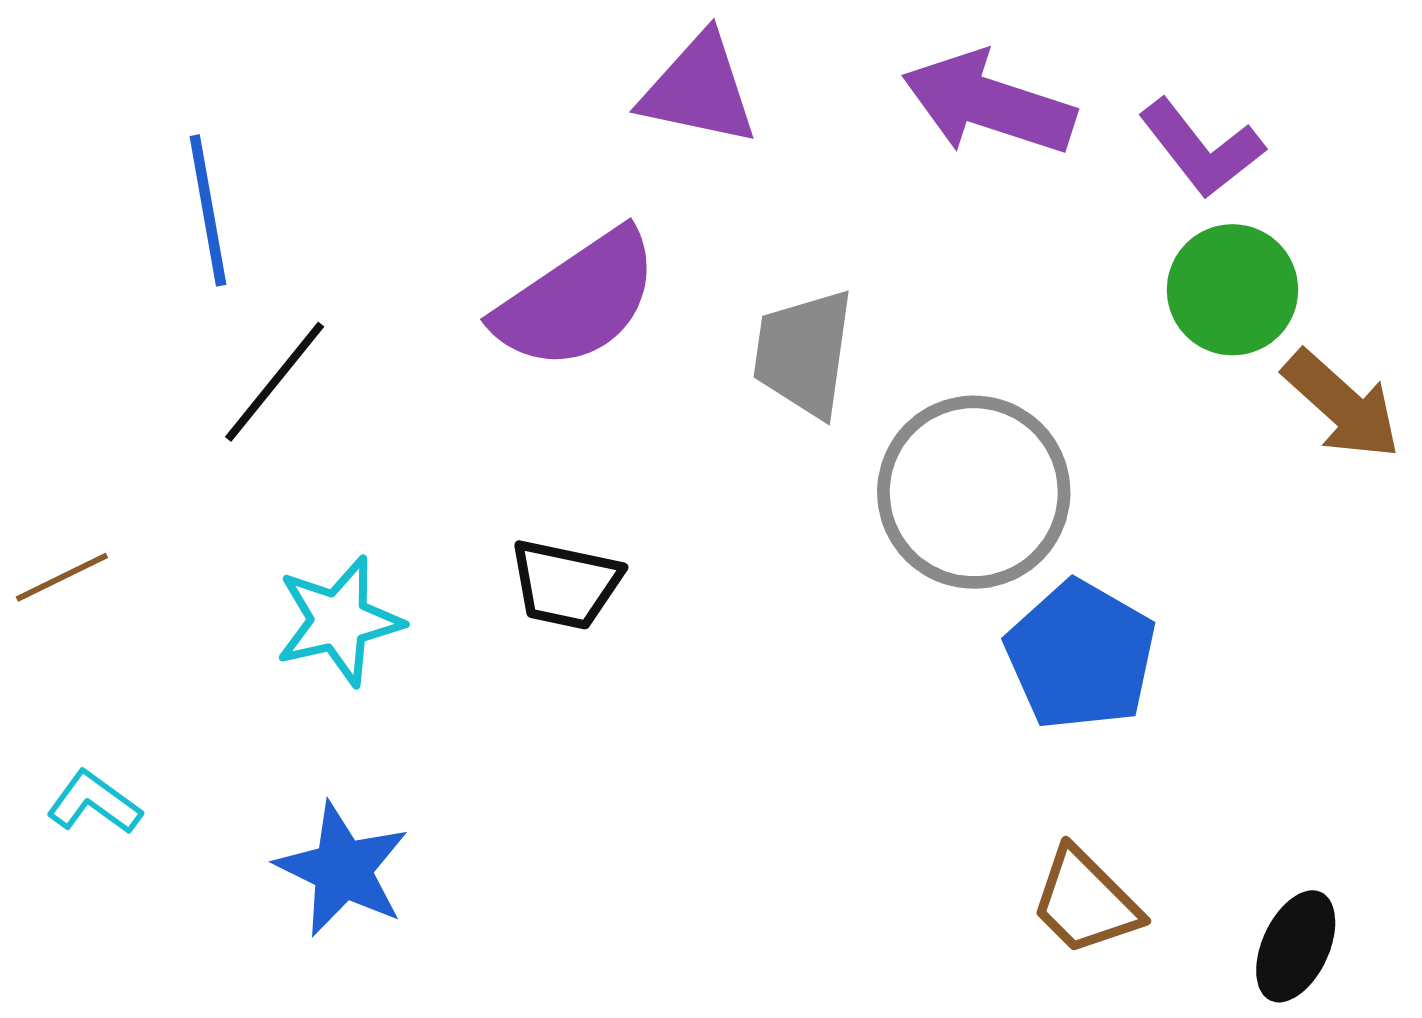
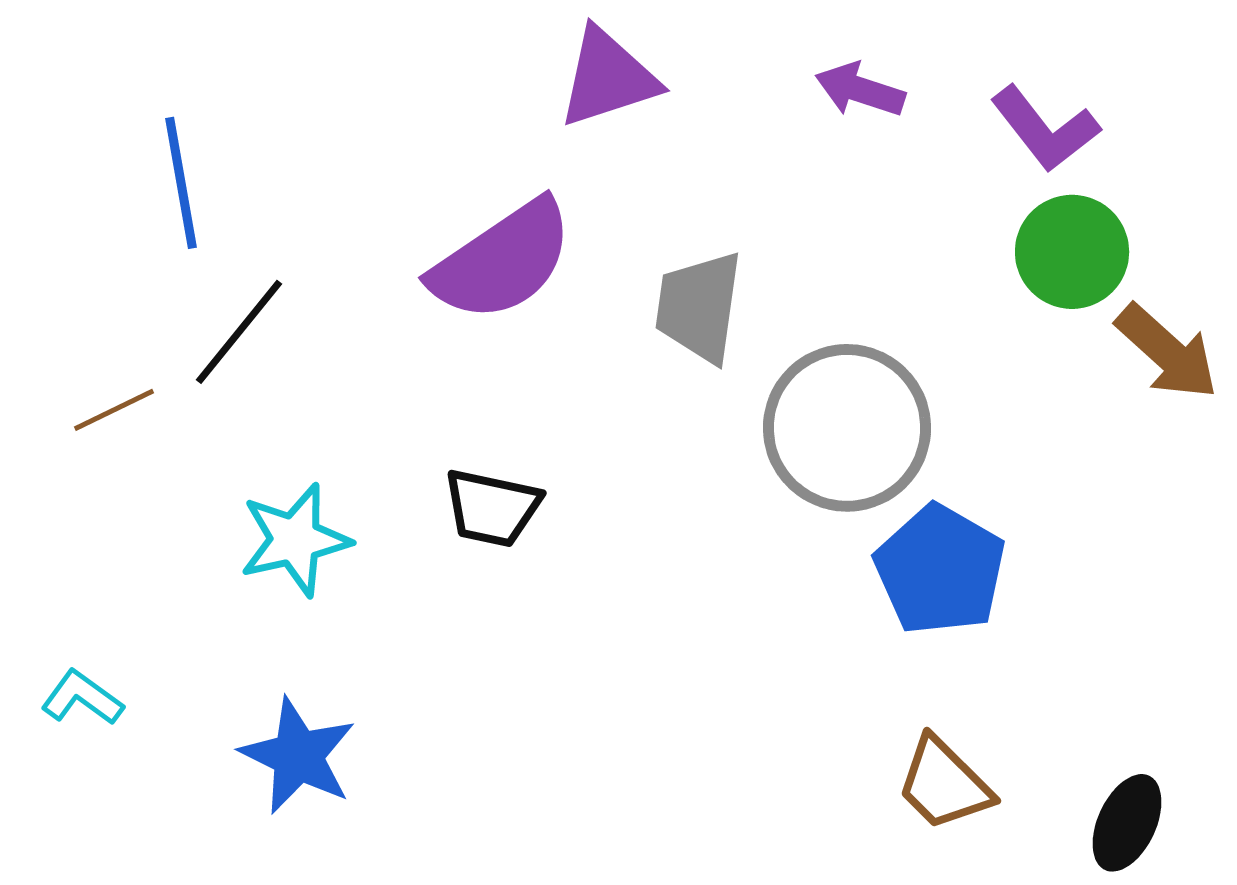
purple triangle: (699, 90) -> (608, 78), turned -30
purple arrow: (989, 103) -> (860, 90), size x0.6
brown line: (62, 577) -> (114, 410), moved

